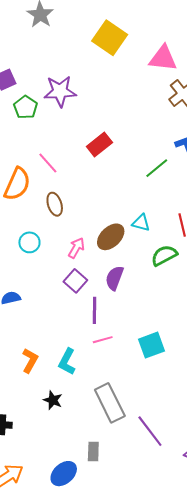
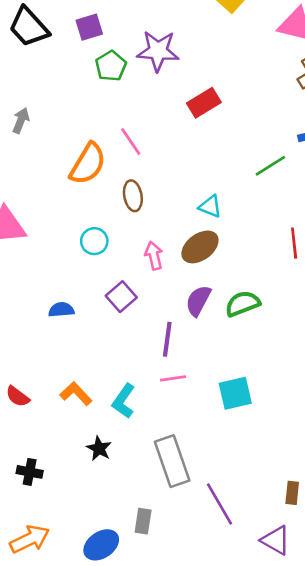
red rectangle: (99, 144) -> (204, 103), moved
cyan triangle: (141, 223) -> (210, 206), moved
pink arrow: (76, 248) -> (154, 256), turned -50
green semicircle: (164, 255) -> (243, 304), moved
purple square: (75, 281) -> (121, 297), moved
orange L-shape: (30, 361) -> (76, 394), turned -80

